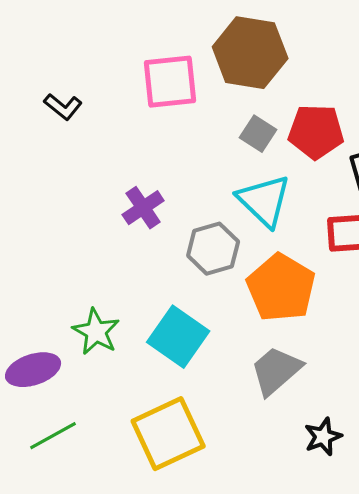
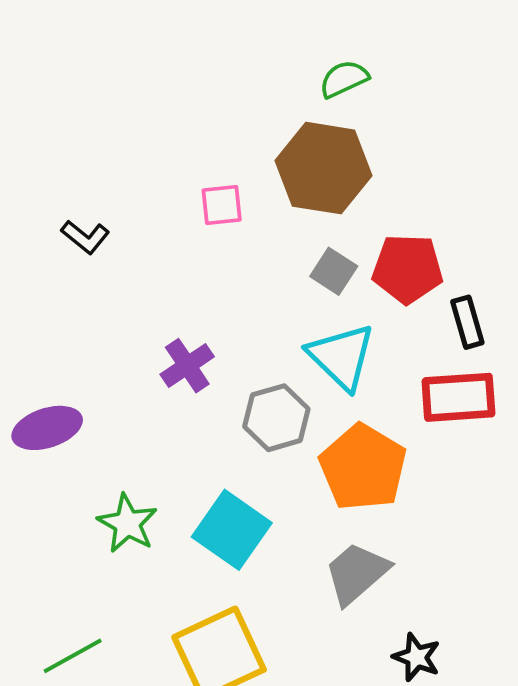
pink square: (170, 82) -> (222, 205), size x0.6
purple ellipse: (33, 370) -> (47, 428), moved
black star: (323, 437) -> (416, 657), turned -30

